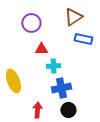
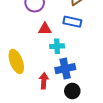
blue rectangle: (83, 39) -> (72, 22), moved
red arrow: (37, 110) -> (44, 81), moved

